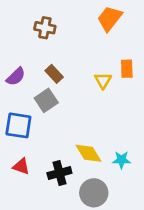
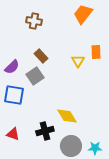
purple semicircle: (16, 77) -> (12, 67), moved
cyan star: (121, 160) -> (95, 148), moved
red triangle: (21, 166) -> (13, 134), moved

